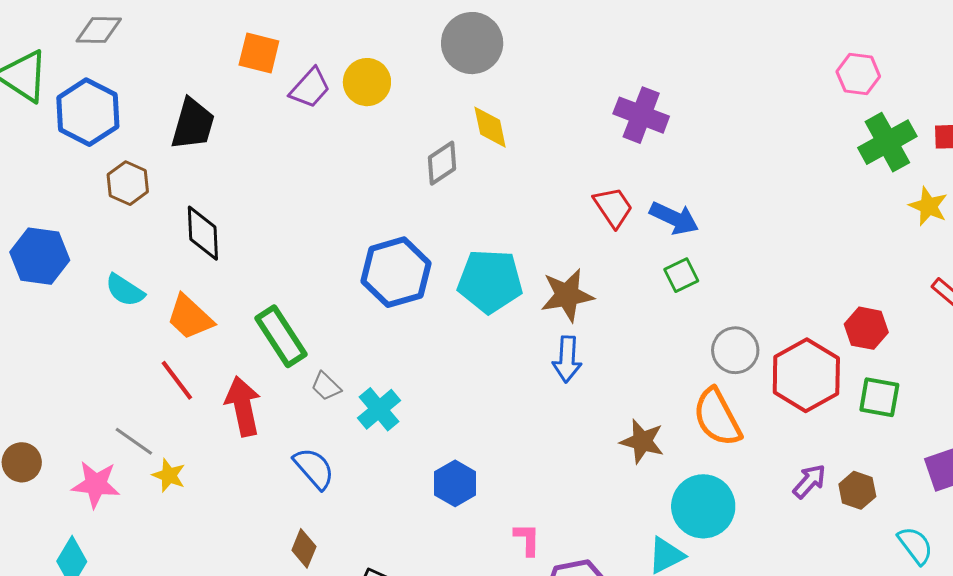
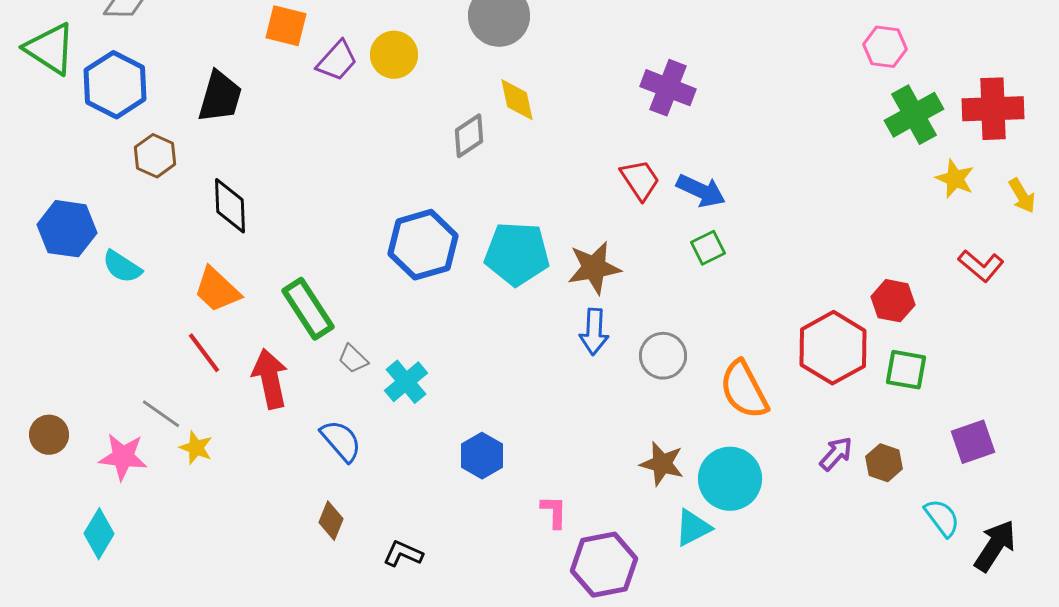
cyan semicircle: (125, 290) -> (122, 267), moved
gray circle: (735, 350) -> (663, 356), moved
brown star: (642, 441) -> (662, 464), moved

